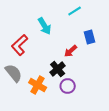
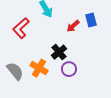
red arrow: (71, 51) -> (73, 26), moved
gray semicircle: (14, 73) -> (15, 71), moved

